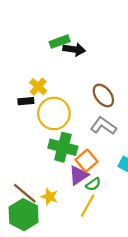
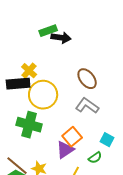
black rectangle: (26, 101) -> (18, 84), size x1.6
green cross: (63, 147) -> (29, 125), moved
green semicircle: (93, 184) -> (95, 158), moved

